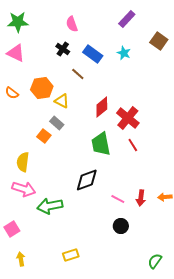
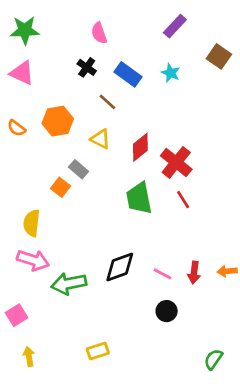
yellow triangle: (62, 101) -> (100, 139), moved
black diamond: (87, 180) -> (120, 267), moved

